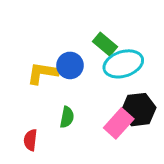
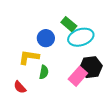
yellow L-shape: (43, 73) -> (29, 57), moved
red semicircle: (30, 140) -> (20, 87), turned -48

